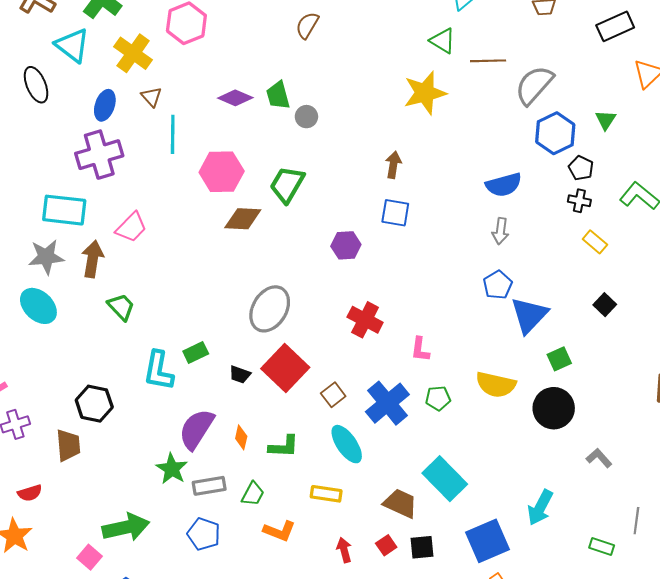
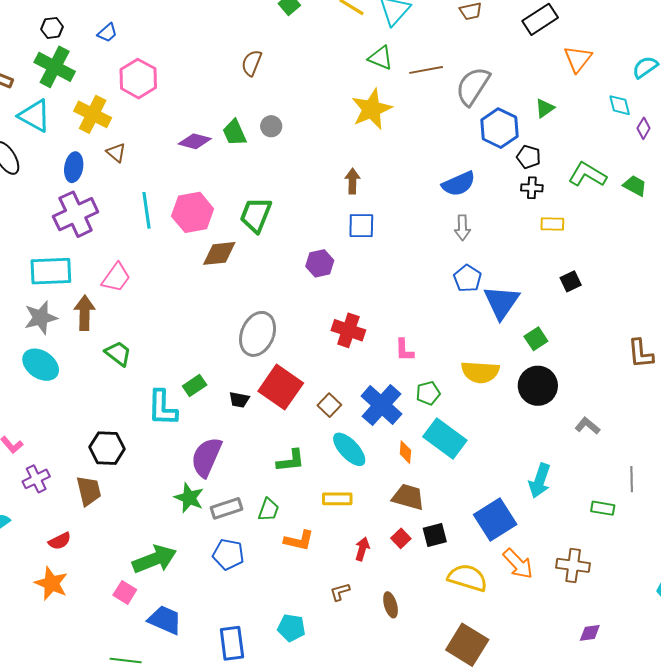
gray circle: (306, 117) -> (271, 126), moved
green triangle: (606, 120) -> (545, 108), turned 30
cyan line: (173, 134) -> (146, 210), moved
yellow rectangle: (595, 242) -> (552, 224), turned -30
black square: (605, 305) -> (571, 281), turned 30
orange diamond: (241, 437) -> (405, 452), moved
cyan rectangle: (445, 479) -> (445, 439), moved
red arrow: (344, 550) -> (362, 549), turned 40

